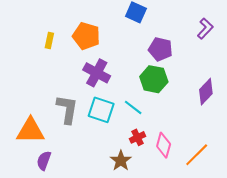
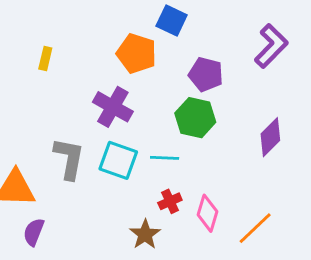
purple L-shape: (205, 29) -> (271, 46), size x1.4
orange pentagon: (86, 36) -> (137, 53), moved
cyan line: (133, 107) -> (165, 158), turned -36

